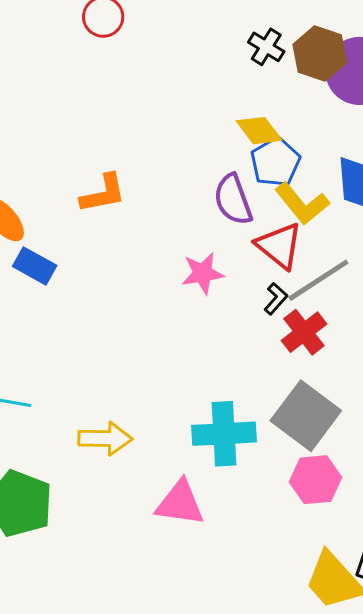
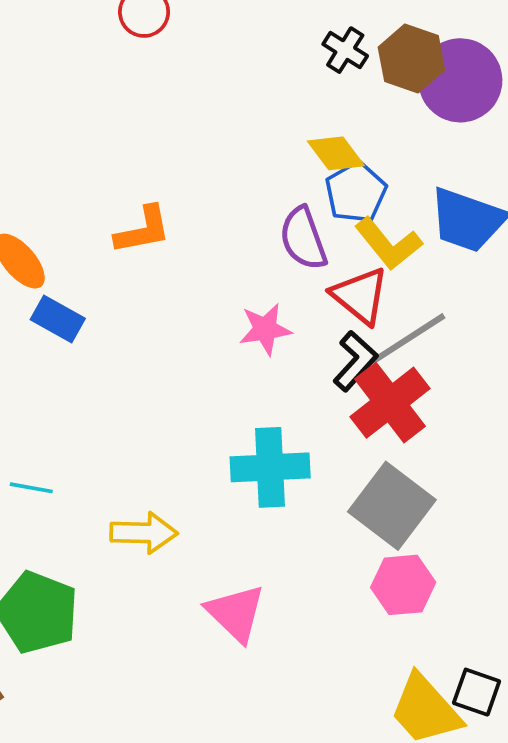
black L-shape: (276, 299) -> (355, 361), size x1.5
red cross: (304, 332) -> (390, 403), size x1.4
cyan cross: (224, 434) -> (270, 467), moved
pink triangle: (180, 503) -> (236, 613), turned 36

